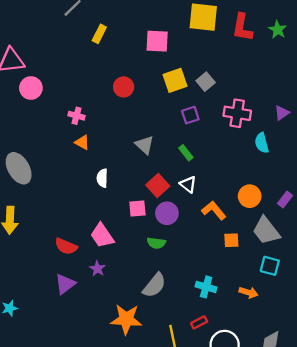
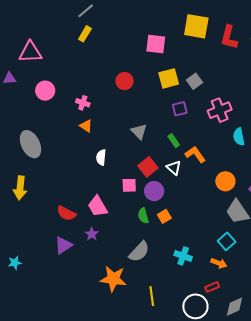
yellow rectangle: (99, 34) -> (85, 34), moved
pink circle: (31, 88) -> (45, 91), moved
pink cross: (237, 113) -> (220, 110), turned -35
orange L-shape: (214, 210) -> (195, 154), moved
orange square: (231, 240) -> (164, 216), moved, turned -32
green semicircle: (156, 243) -> (143, 216), turned 63
cyan square: (270, 266) -> (227, 241), moved, turned 30
red rectangle: (199, 322) -> (212, 287), moved

